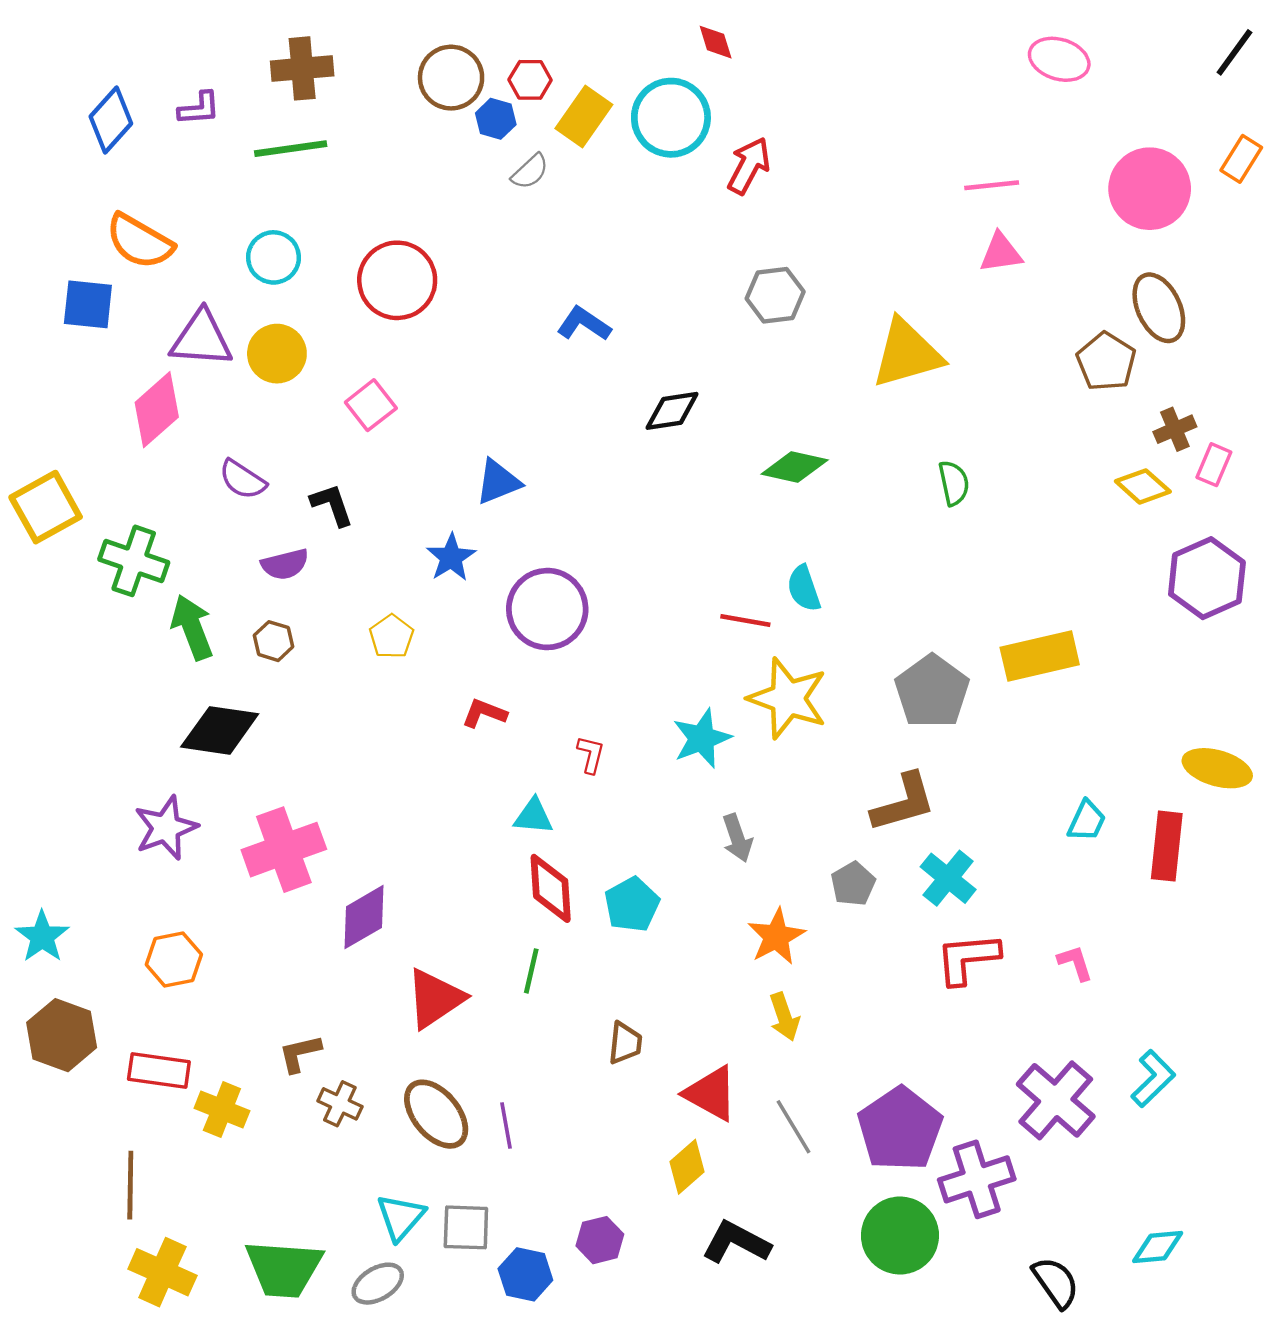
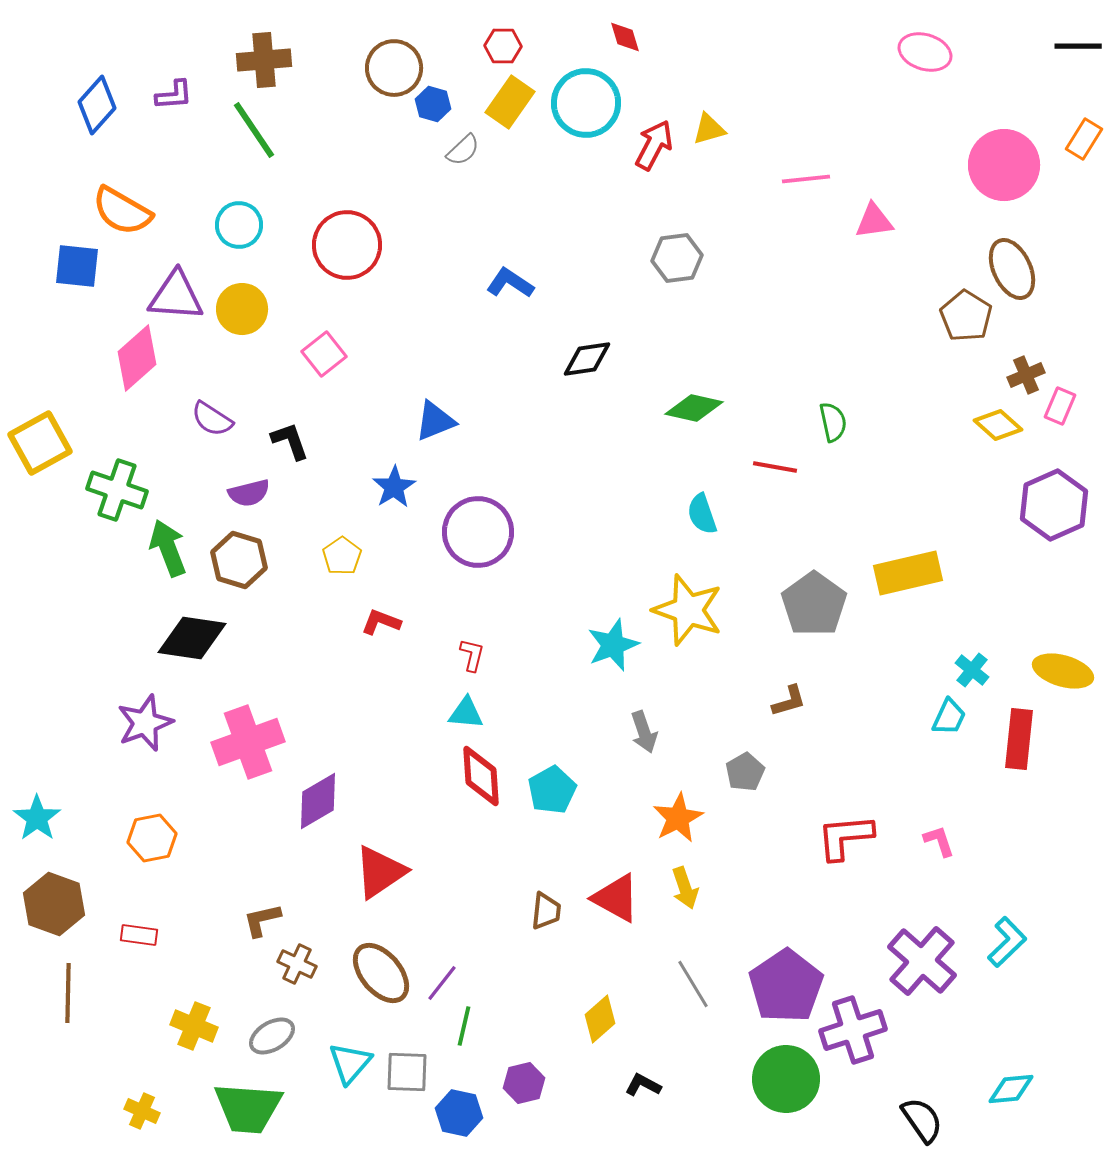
black line: (1234, 52) -> (1078, 46), turned 54
red hexagon: (530, 80) -> (503, 46), moved
green line: (291, 149) -> (254, 130), turned 64
pink line: (992, 185) -> (806, 179), moved
yellow triangle: (907, 354) -> (709, 129), moved, size x0.5
red line: (745, 620) -> (775, 467), moved
brown hexagon: (274, 641) -> (239, 560), size x1.6
red L-shape: (484, 713) -> (381, 622), moved
red L-shape: (591, 754) -> (472, 655), moved
brown L-shape: (903, 803) -> (789, 701), size x0.6
cyan cross: (948, 878) -> (972, 670), moved, size x0.7
green line: (531, 971) -> (464, 1026), moved
red rectangle: (159, 1071) -> (139, 935), size x0.7
red triangle: (711, 1093) -> (616, 898), moved
yellow cross: (222, 1110) -> (194, 1026), moved
purple line: (506, 1126) -> (442, 983), turned 48
brown line: (130, 1185) -> (68, 993), moved
black L-shape: (736, 1242) -> (643, 1085), size x0.6
yellow cross: (162, 1272) -> (142, 1111), size x0.6
gray ellipse: (378, 1284) -> (272, 1036), moved

